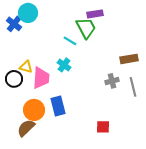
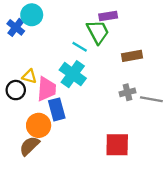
brown rectangle: (129, 59) -> (132, 56), moved
cyan cross: (64, 65) -> (73, 74), size x1.6
gray line: (133, 87) -> (151, 99), turned -66
blue rectangle: (58, 106) -> (57, 109), moved
red square: (103, 127) -> (117, 145), size x1.6

